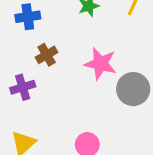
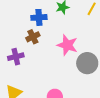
blue cross: (28, 17) -> (39, 17), moved

